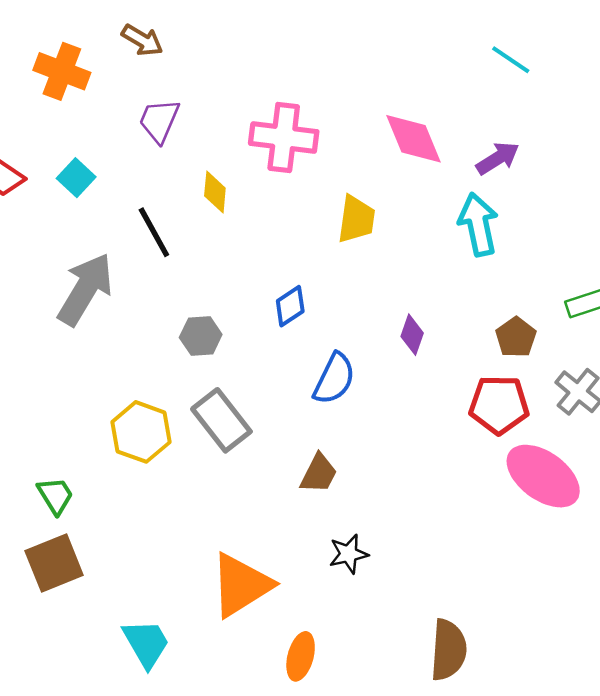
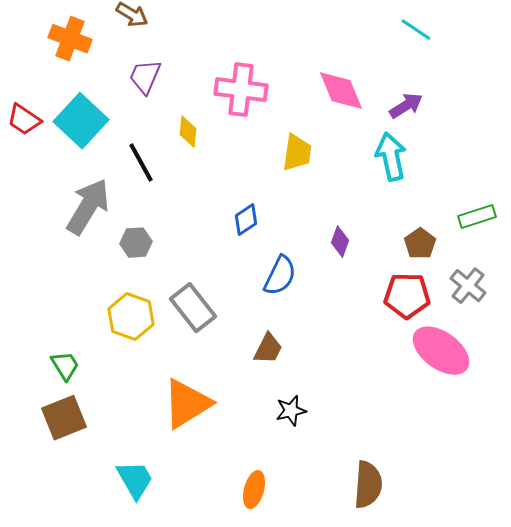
cyan square: (76, 178) -> (81, 121), size x1.8
gray hexagon: (201, 336) -> (136, 243), moved
orange triangle: (241, 585) -> (187, 404), moved

